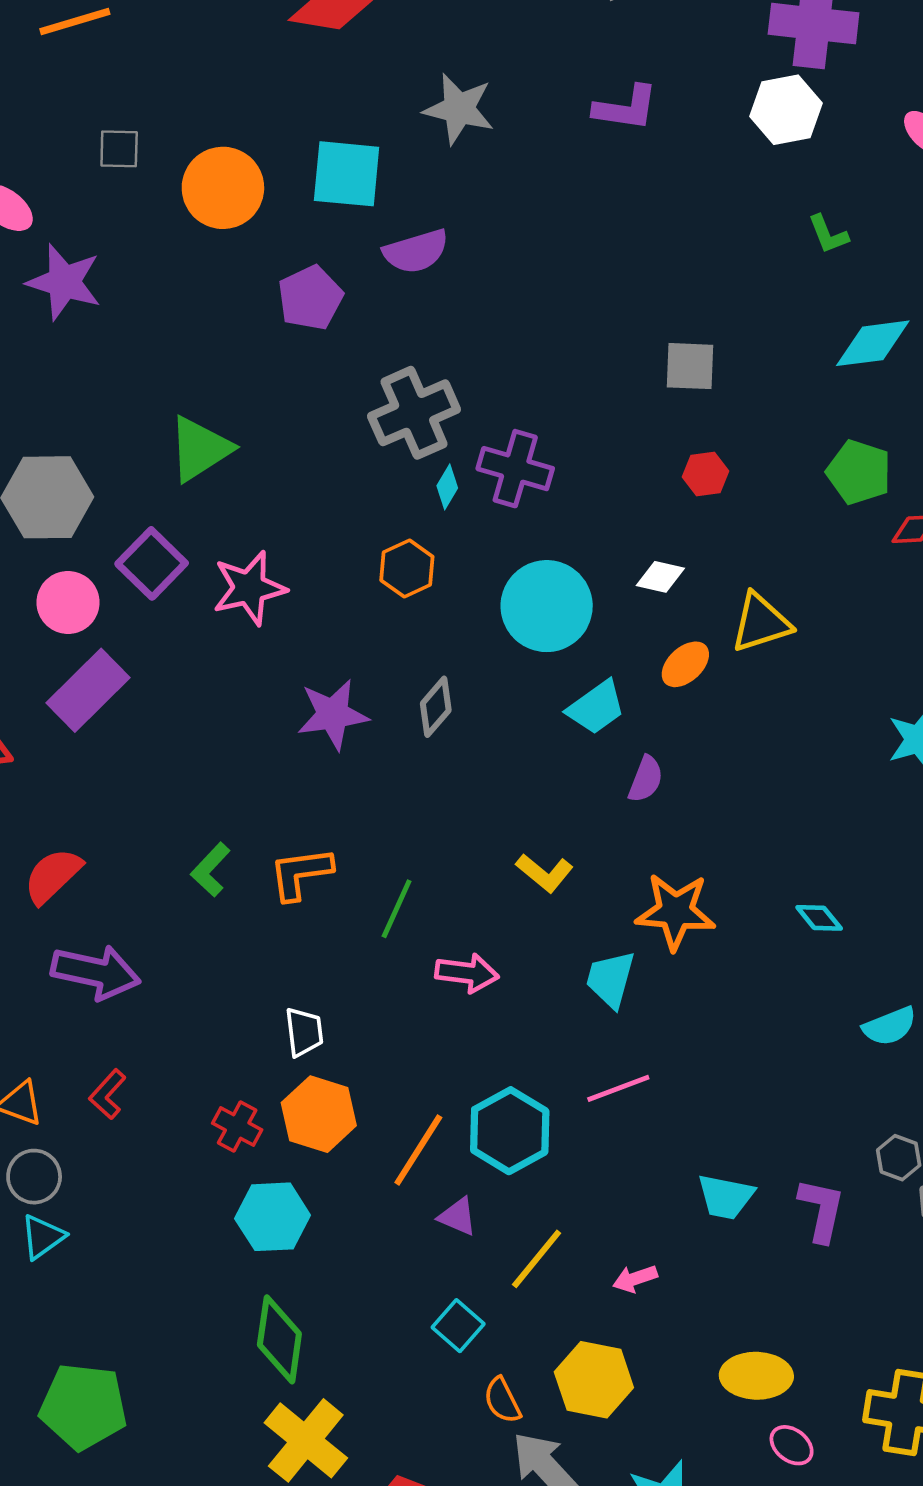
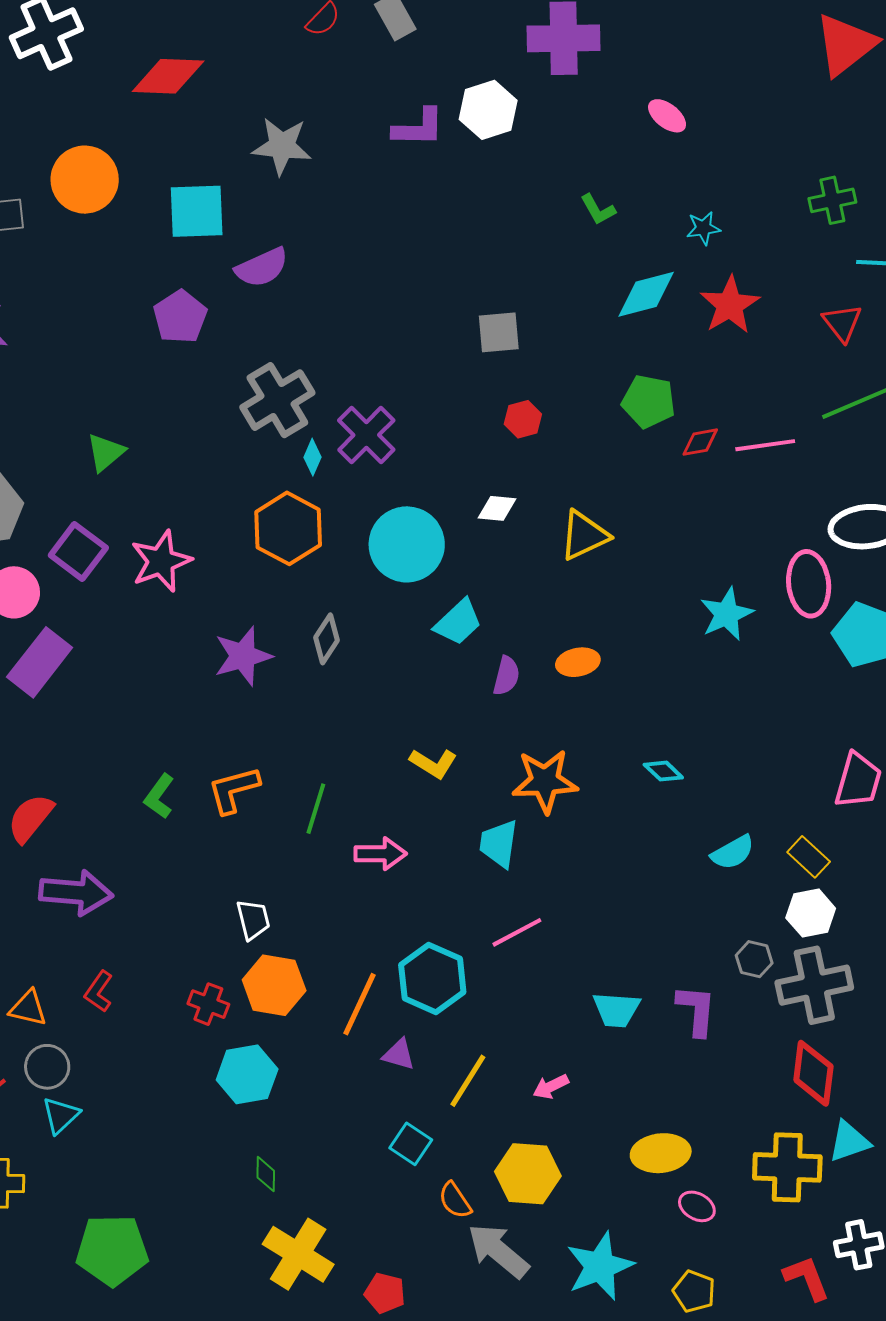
white hexagon: (786, 110) -> (488, 110), moved
orange circle: (223, 188) -> (85, 180), moved
green triangle: (200, 449) -> (106, 452), size x0.7
purple cross: (515, 469) -> (366, 435), turned 36
orange hexagon: (407, 568) -> (288, 528), size x1.5
orange ellipse: (685, 664) -> (578, 662), moved, turned 39
green diamond: (279, 1339) -> (266, 1174), size x0.5

